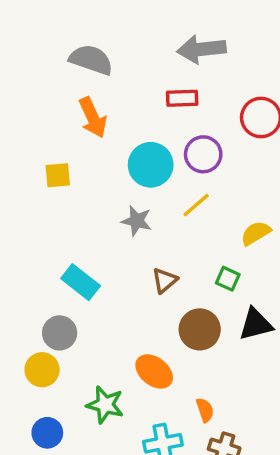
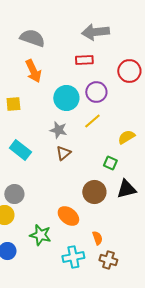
brown triangle: (165, 280) -> (63, 153), moved
cyan rectangle: (81, 282) -> (20, 150), moved

